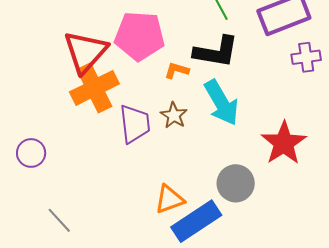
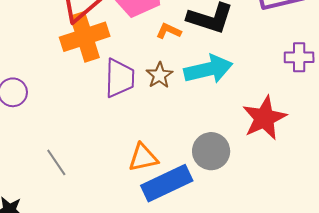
purple cross: (306, 57) -> (299, 57), moved
cyan arrow: (221, 103) -> (208, 69), turned -81
gray line: (59, 220) -> (56, 162), moved

